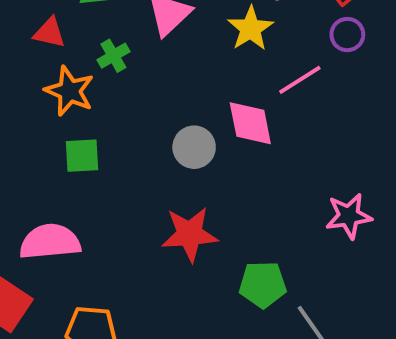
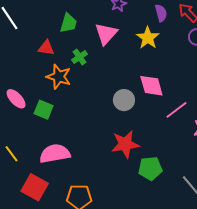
pink line: (300, 80) -> (177, 110), moved
green square: (82, 156) -> (44, 110), moved, turned 30
green pentagon: (263, 284) -> (150, 168), moved

